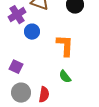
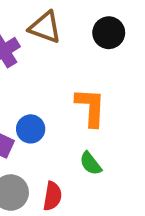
blue circle: (32, 32) -> (31, 129), moved

